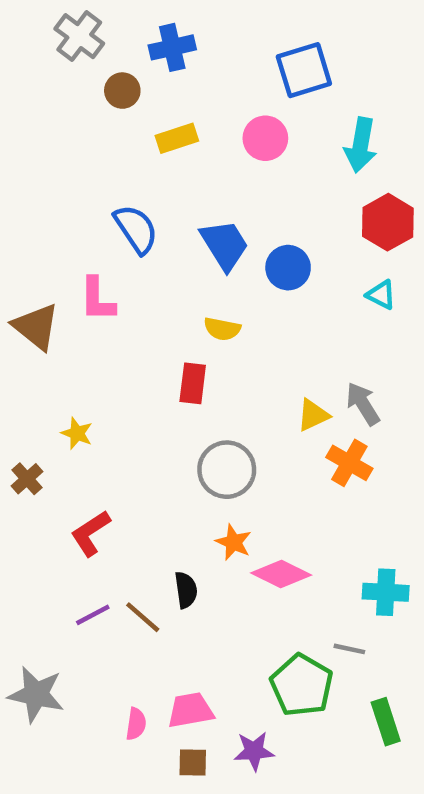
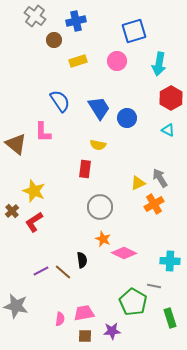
yellow star: (77, 433) -> (34, 191), size x1.6
orange cross: (349, 463) -> (154, 204), turned 30
red L-shape: (91, 533) -> (34, 222), moved

